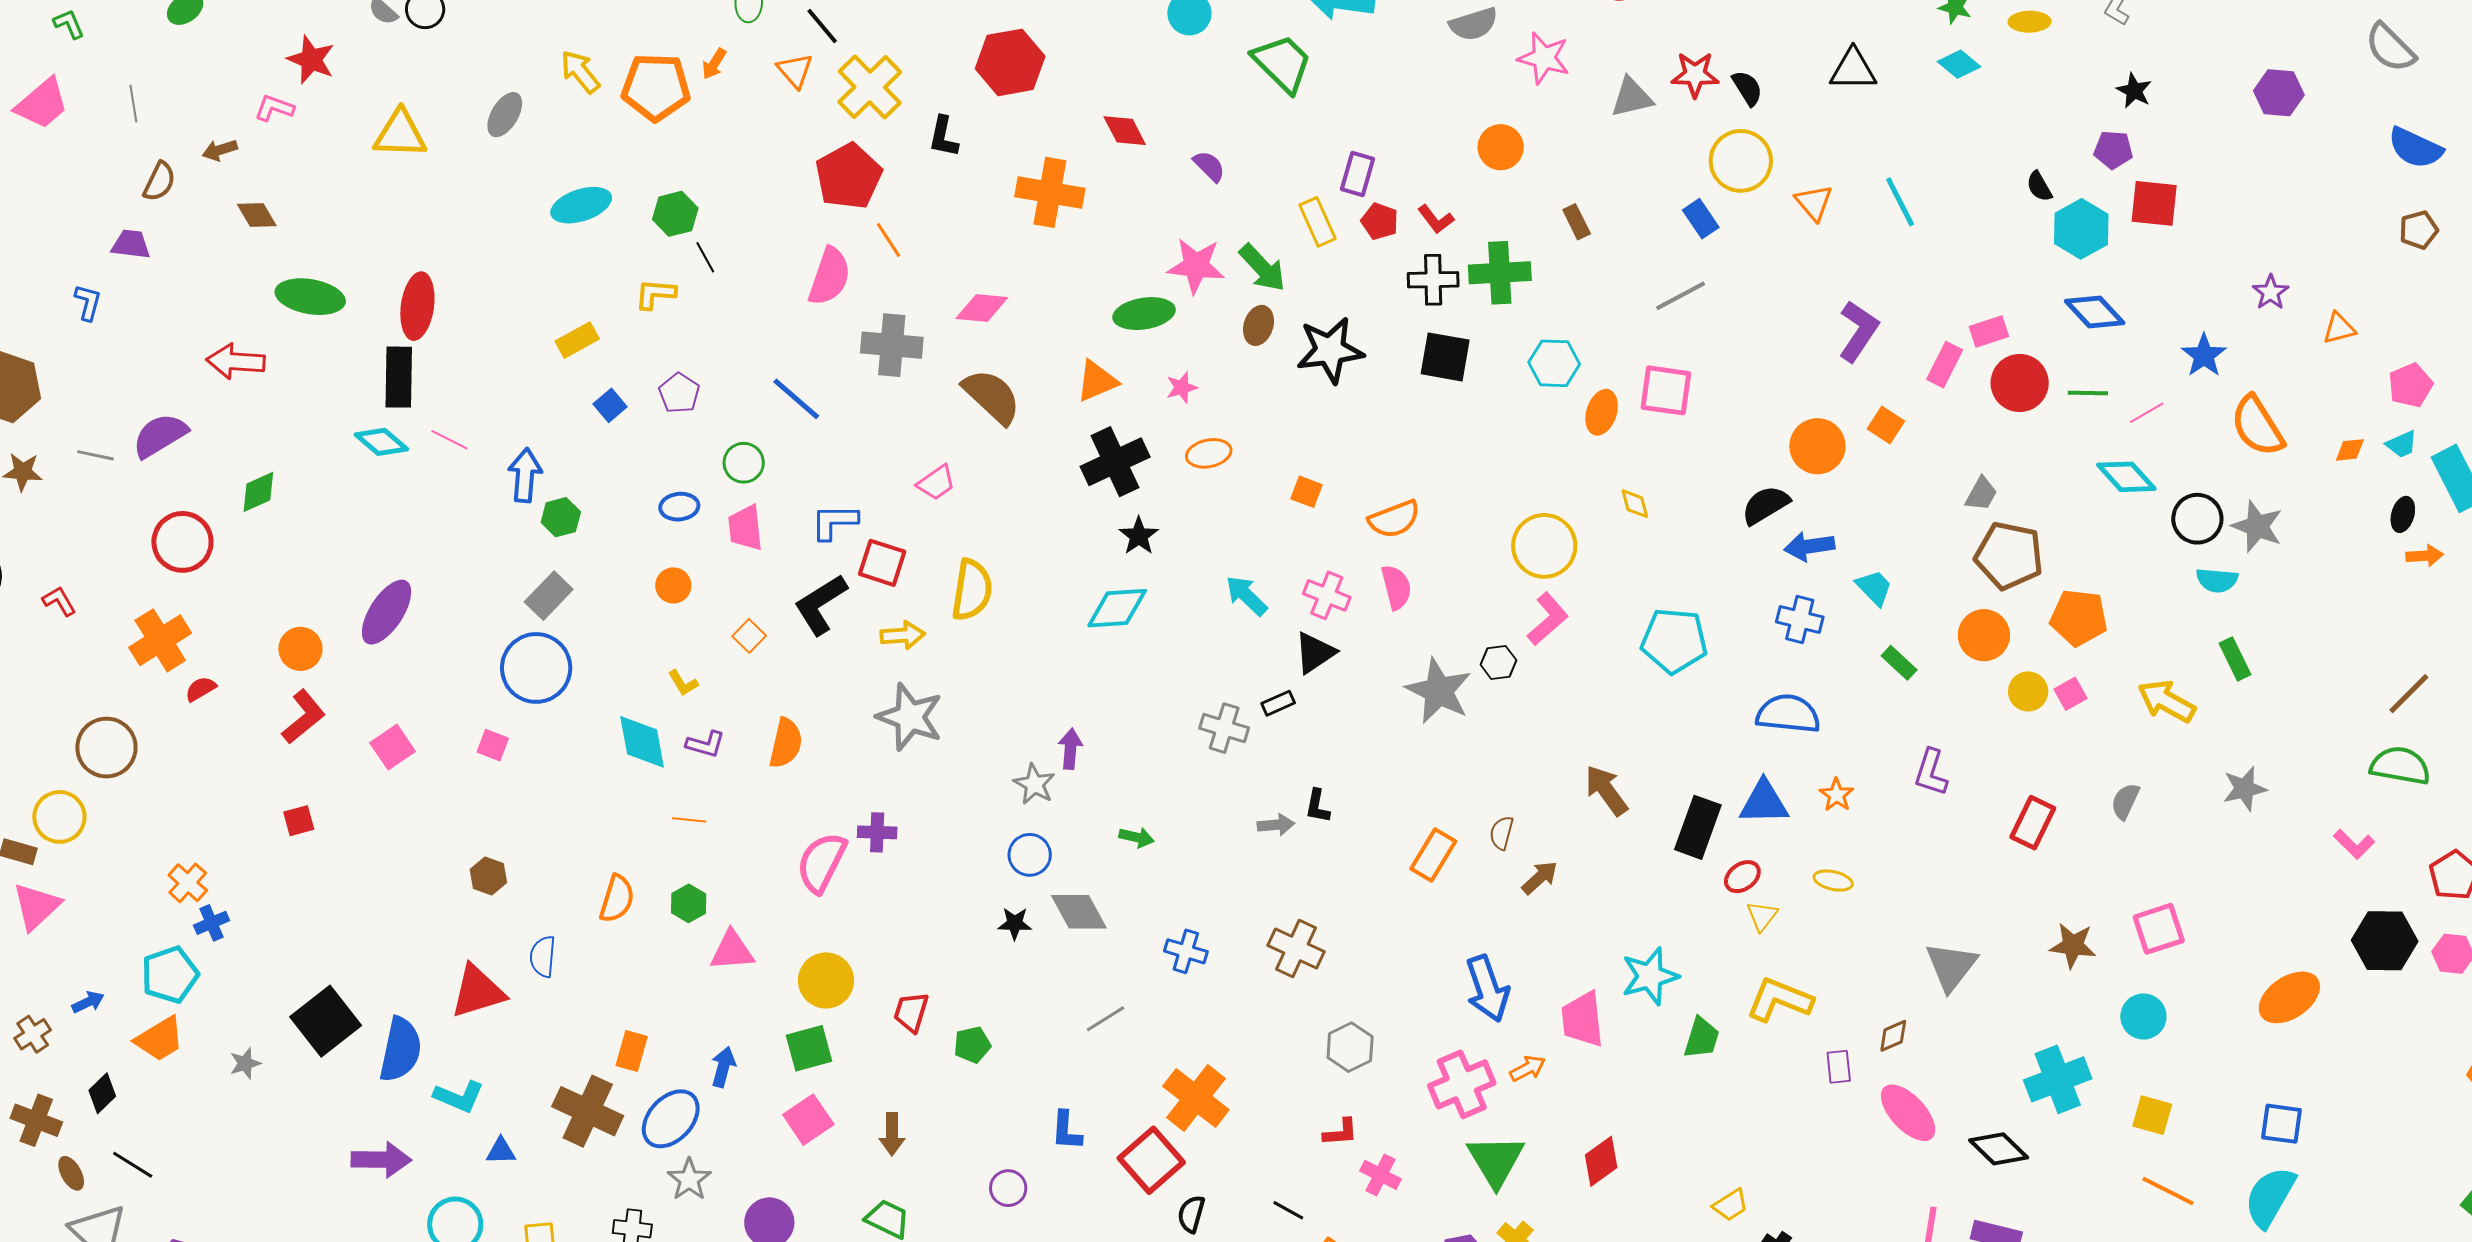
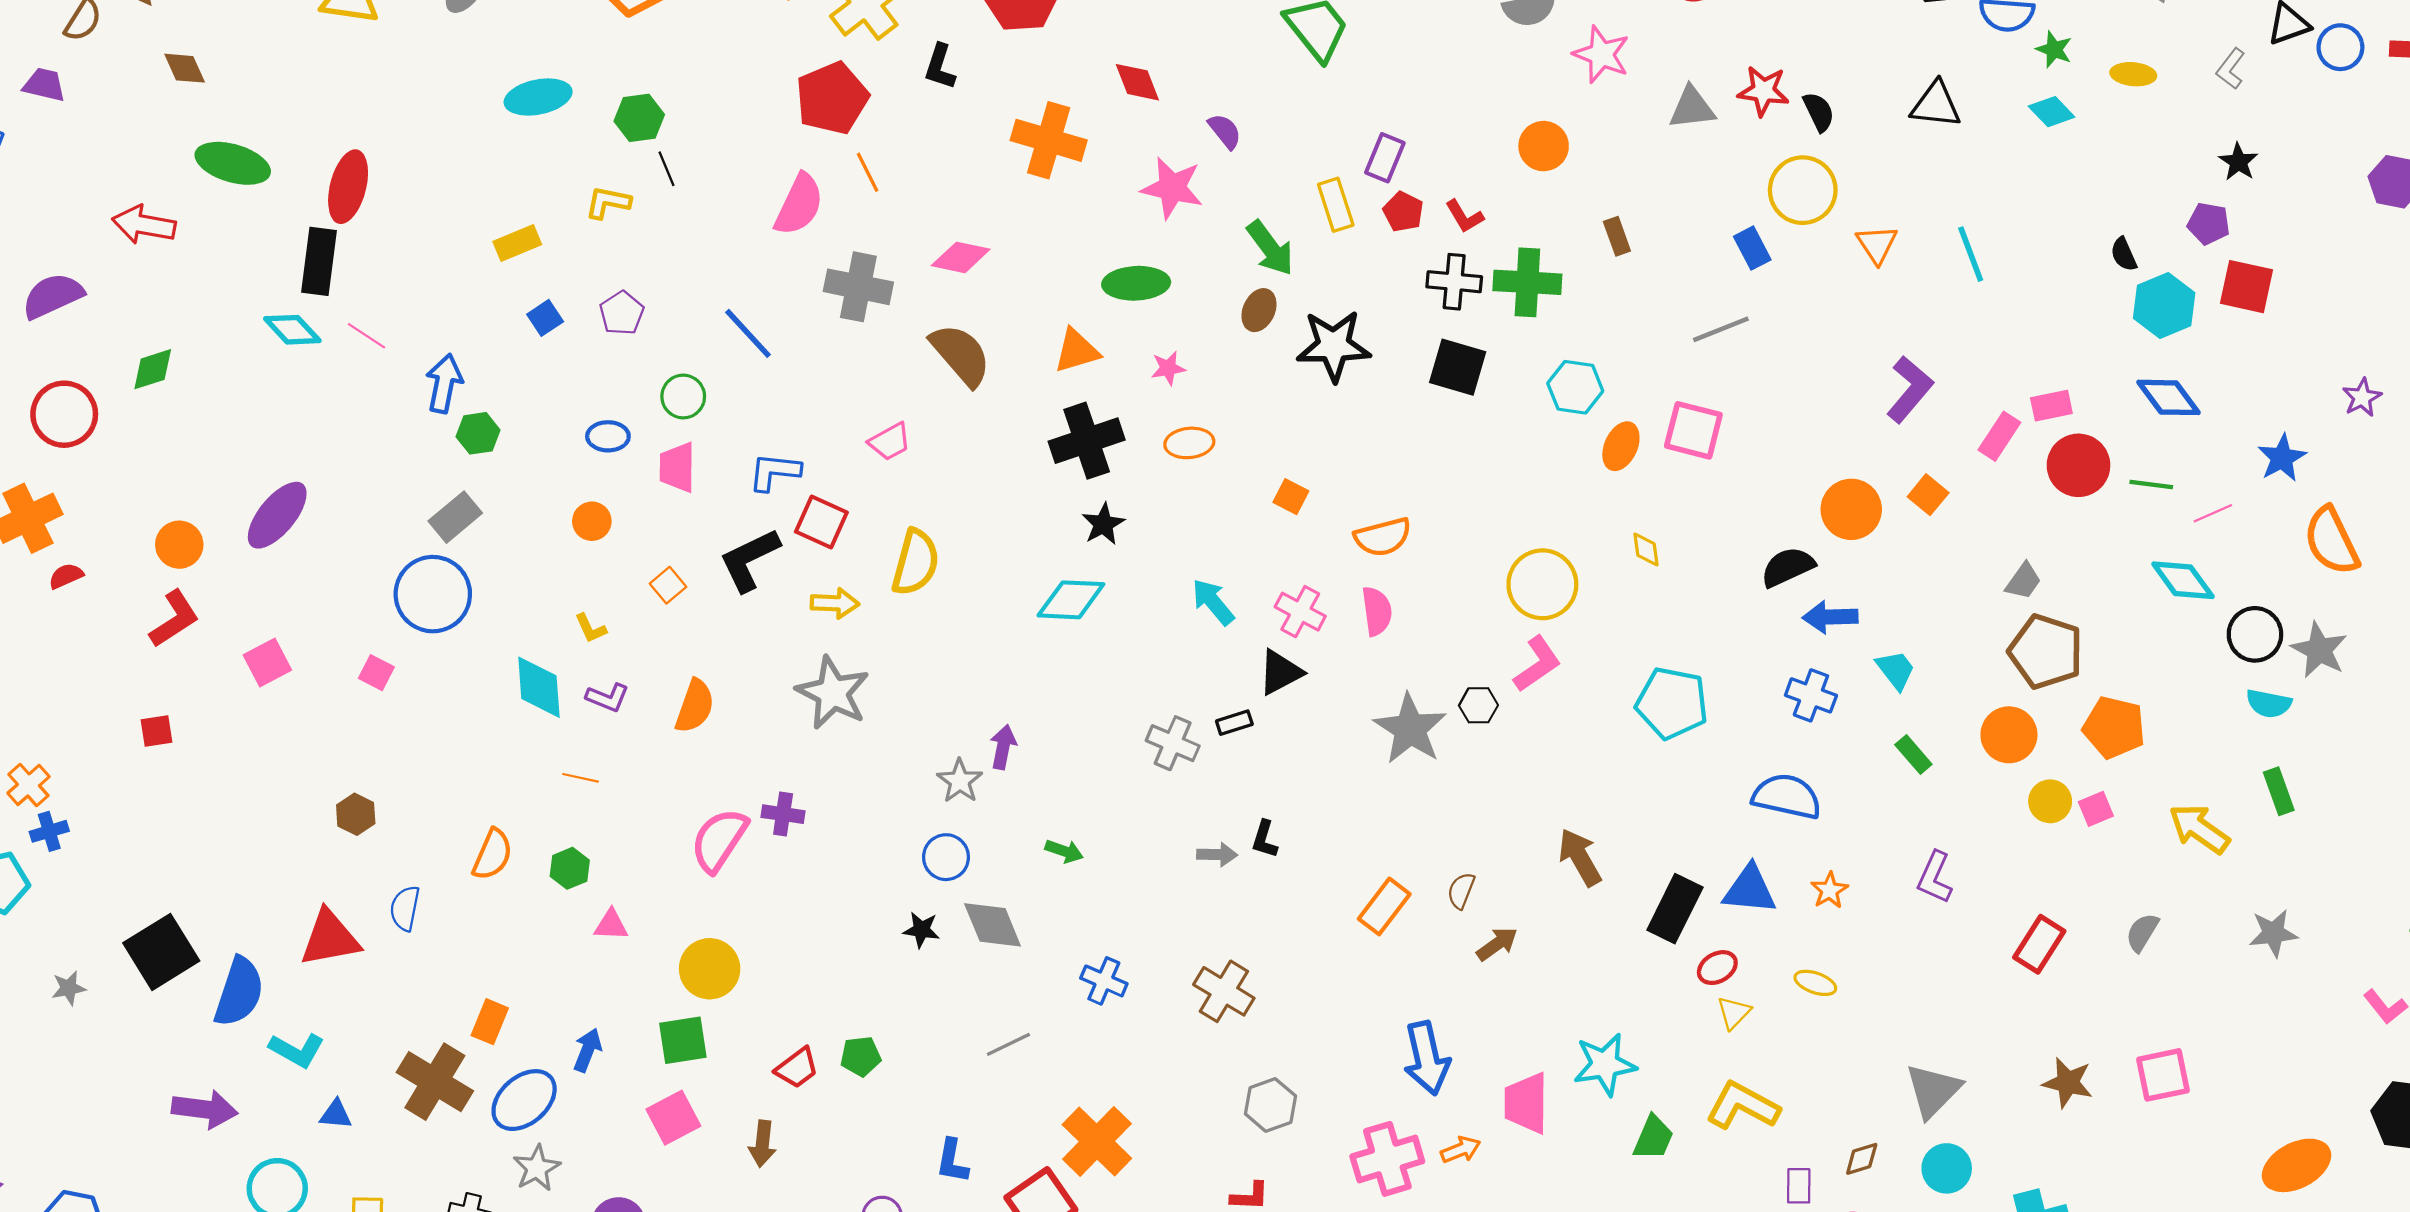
pink star: (1196, 266) -> (1172, 188), moved
pink triangle: (732, 951) -> (611, 925), size x0.7
red trapezoid: (911, 1012) -> (797, 1068), moved, turned -150
cyan circle: (2143, 1016) -> (1947, 1168), moved

